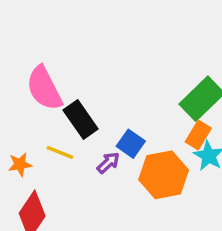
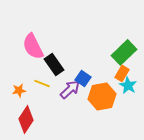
purple arrow: (108, 163) -> (70, 89), size x1.5

